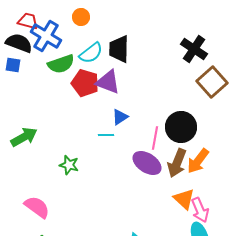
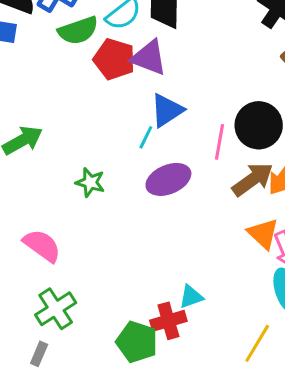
blue triangle: (120, 117) -> (167, 110), size x1.4
cyan line: (106, 135) -> (146, 137), turned -63
purple ellipse: (147, 163) -> (168, 179), moved, turned -56
brown arrow: (177, 163) -> (253, 179), turned -148

